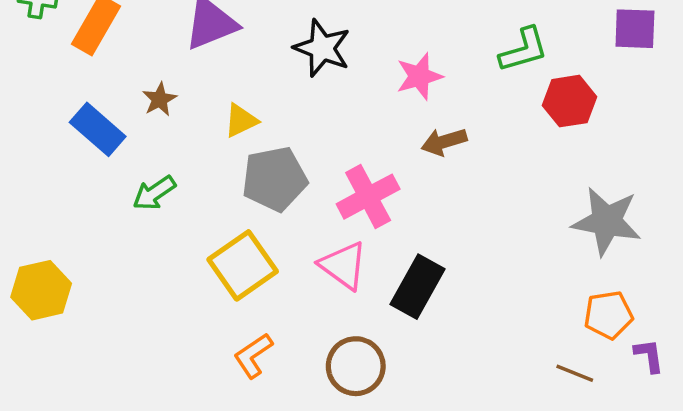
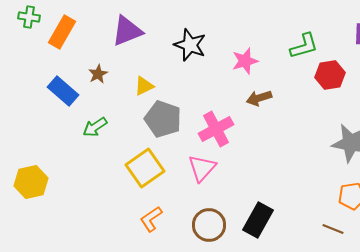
gray pentagon: (274, 179) -> (163, 119), turned 30
pink triangle: (343, 265) -> (202, 168), turned 36
black rectangle: (418, 287) -> (258, 220), moved

